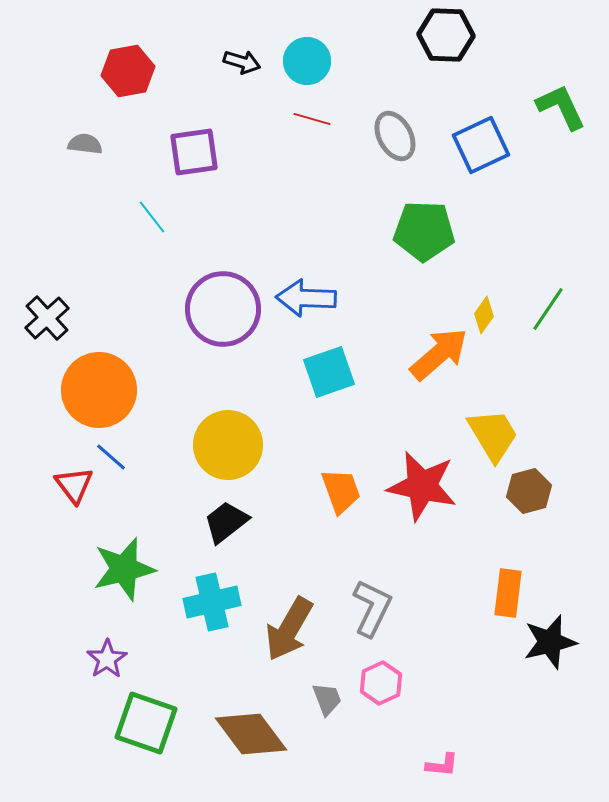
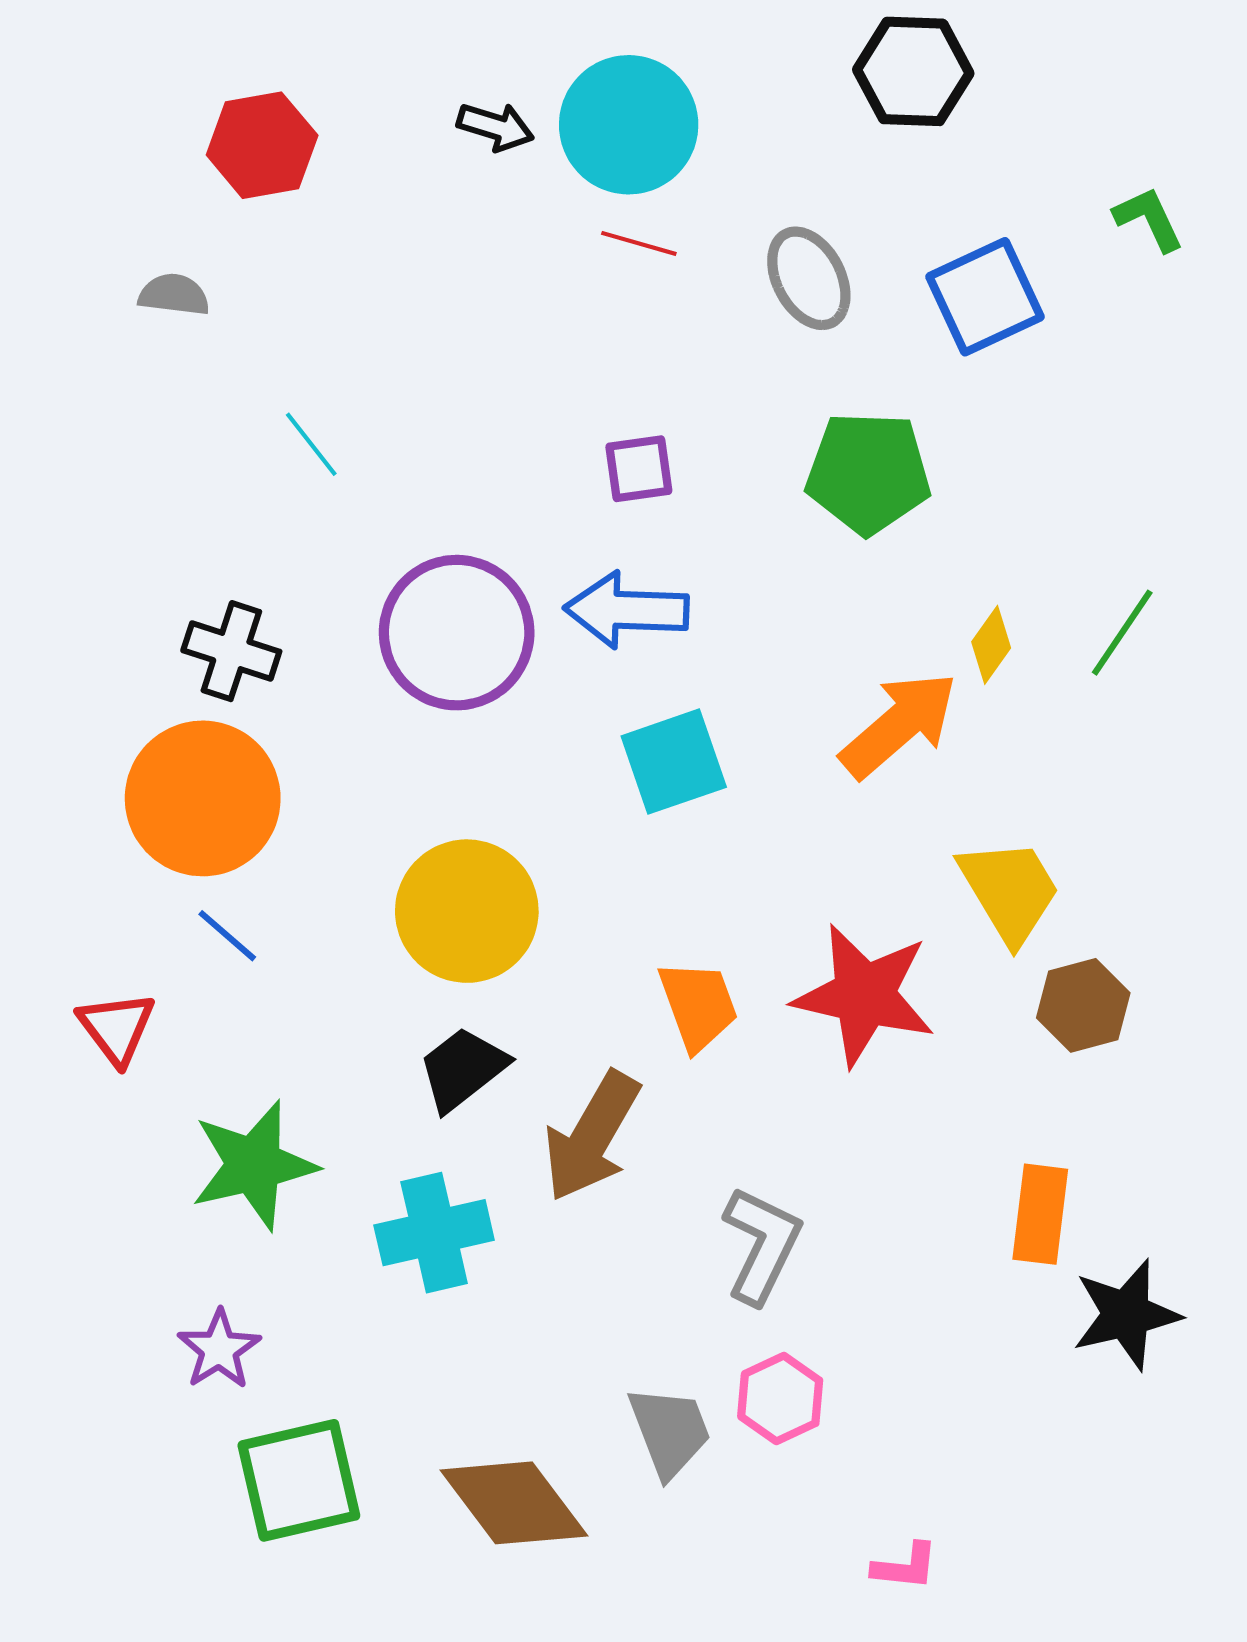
cyan circle: (307, 61) -> (629, 125), size x1.4
green L-shape: (561, 107) -> (1149, 219), size x0.7
purple square: (194, 152) -> (639, 469), moved, size x0.7
black cross: (47, 318) -> (231, 651), moved, turned -30
red triangle: (74, 485) -> (117, 1028), moved
brown arrow: (289, 629) -> (592, 1136), moved
gray trapezoid: (327, 699) -> (670, 1431), size x1.4
green square: (146, 723) -> (299, 1480), turned -32

